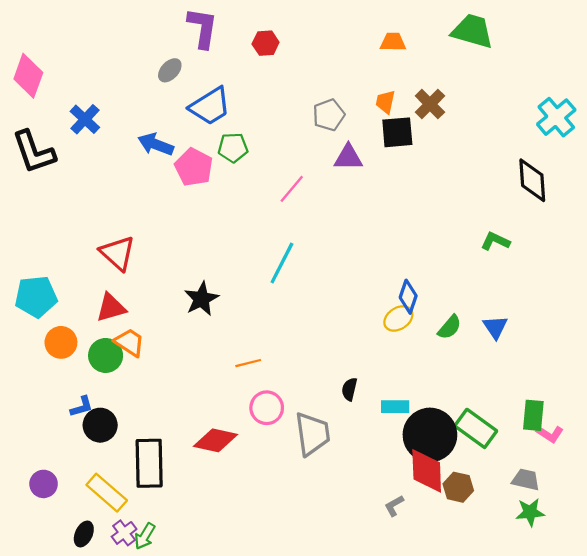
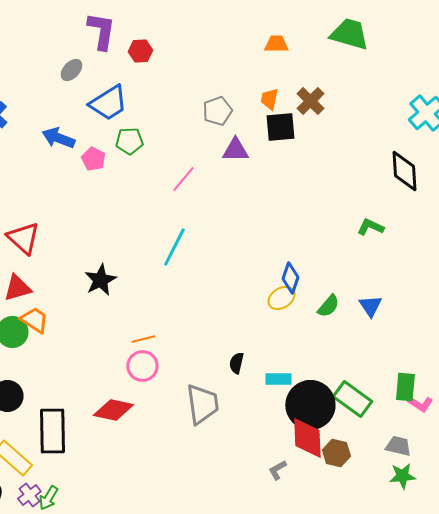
red hexagon: (266, 43) -> (140, 51), moved
pink pentagon: (194, 167) -> (93, 159), size x0.7
pink circle: (267, 408) -> (142, 366), moved

